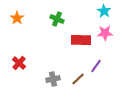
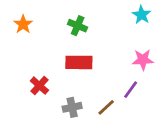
pink star: (105, 33) -> (143, 60), moved
red rectangle: (81, 40) -> (79, 62), moved
red cross: (19, 63) -> (39, 86), moved

